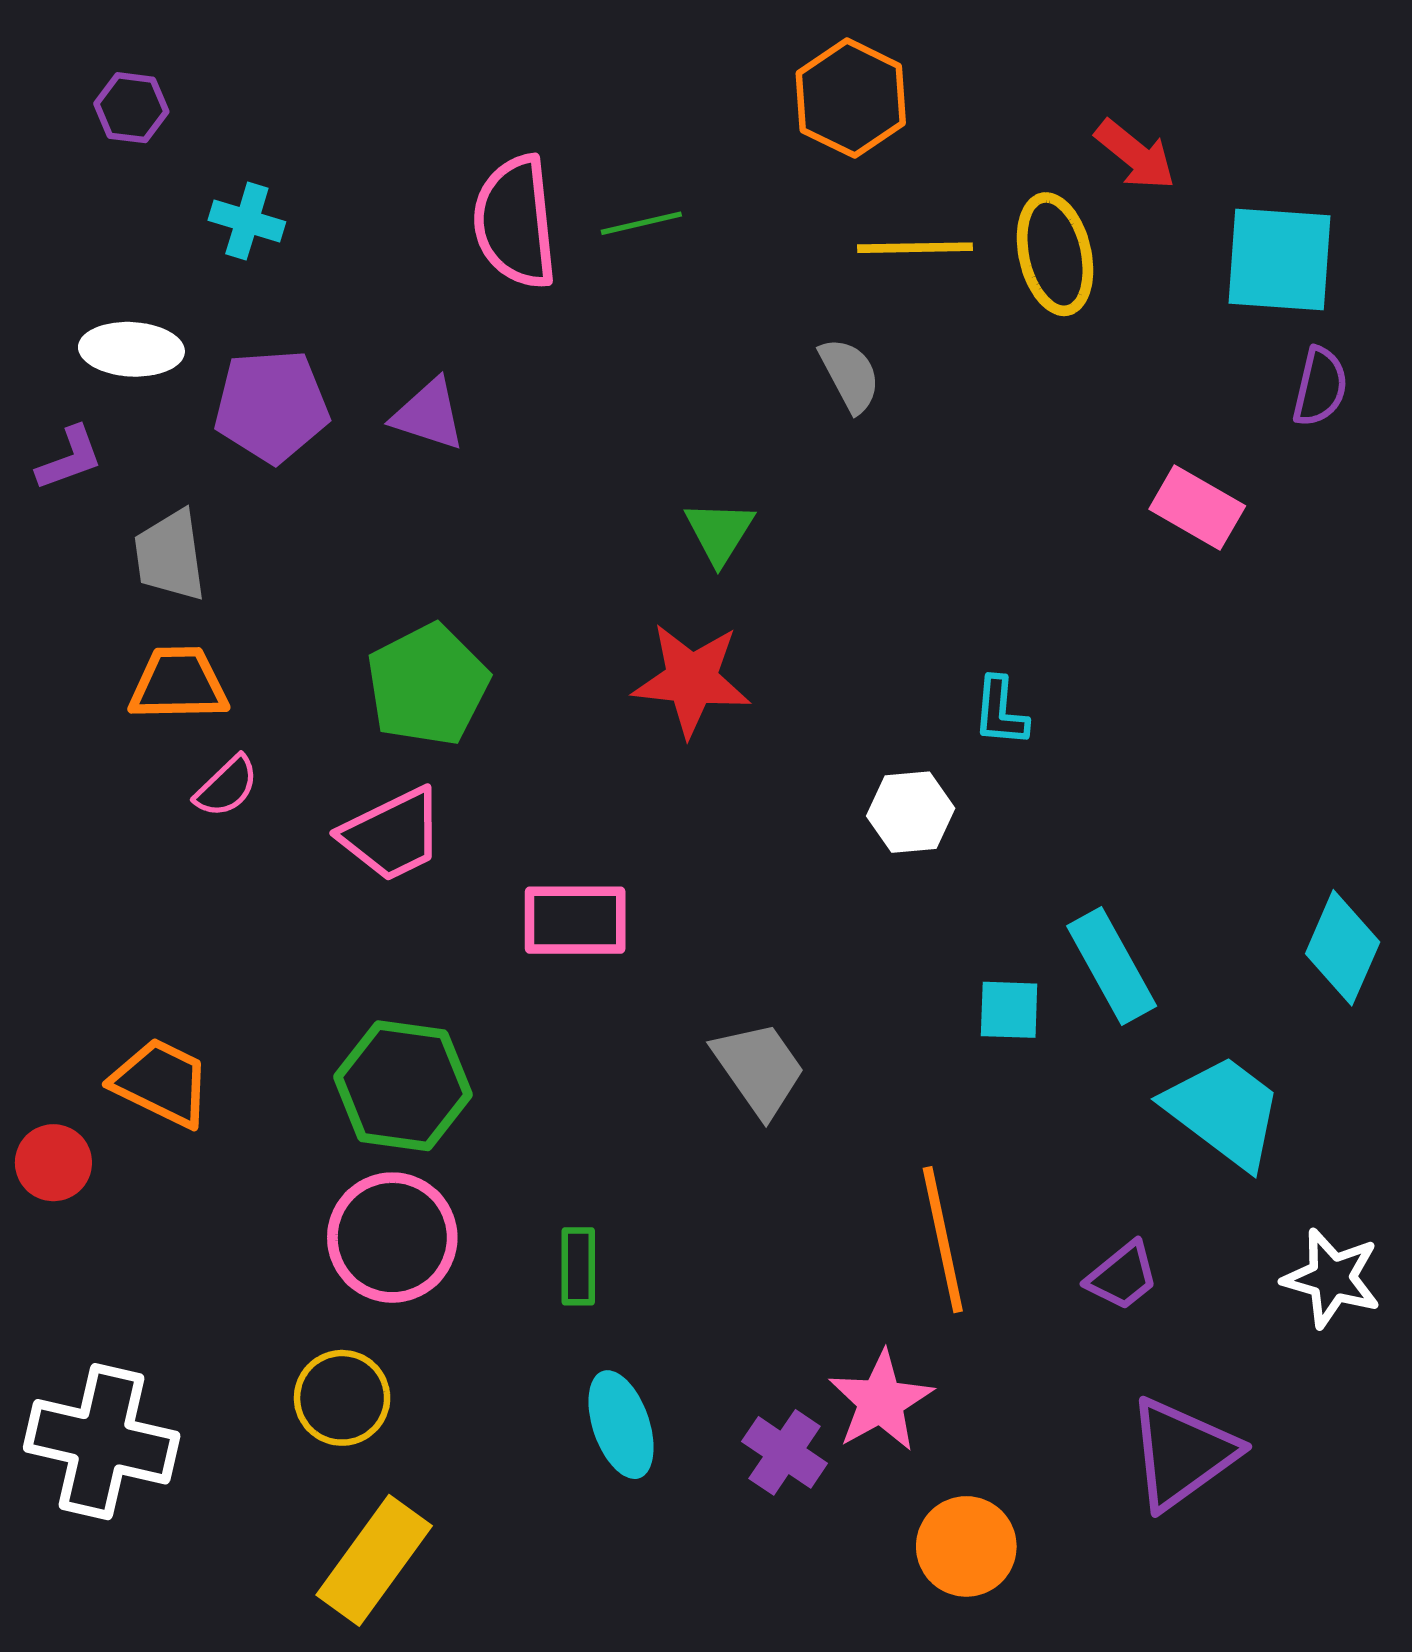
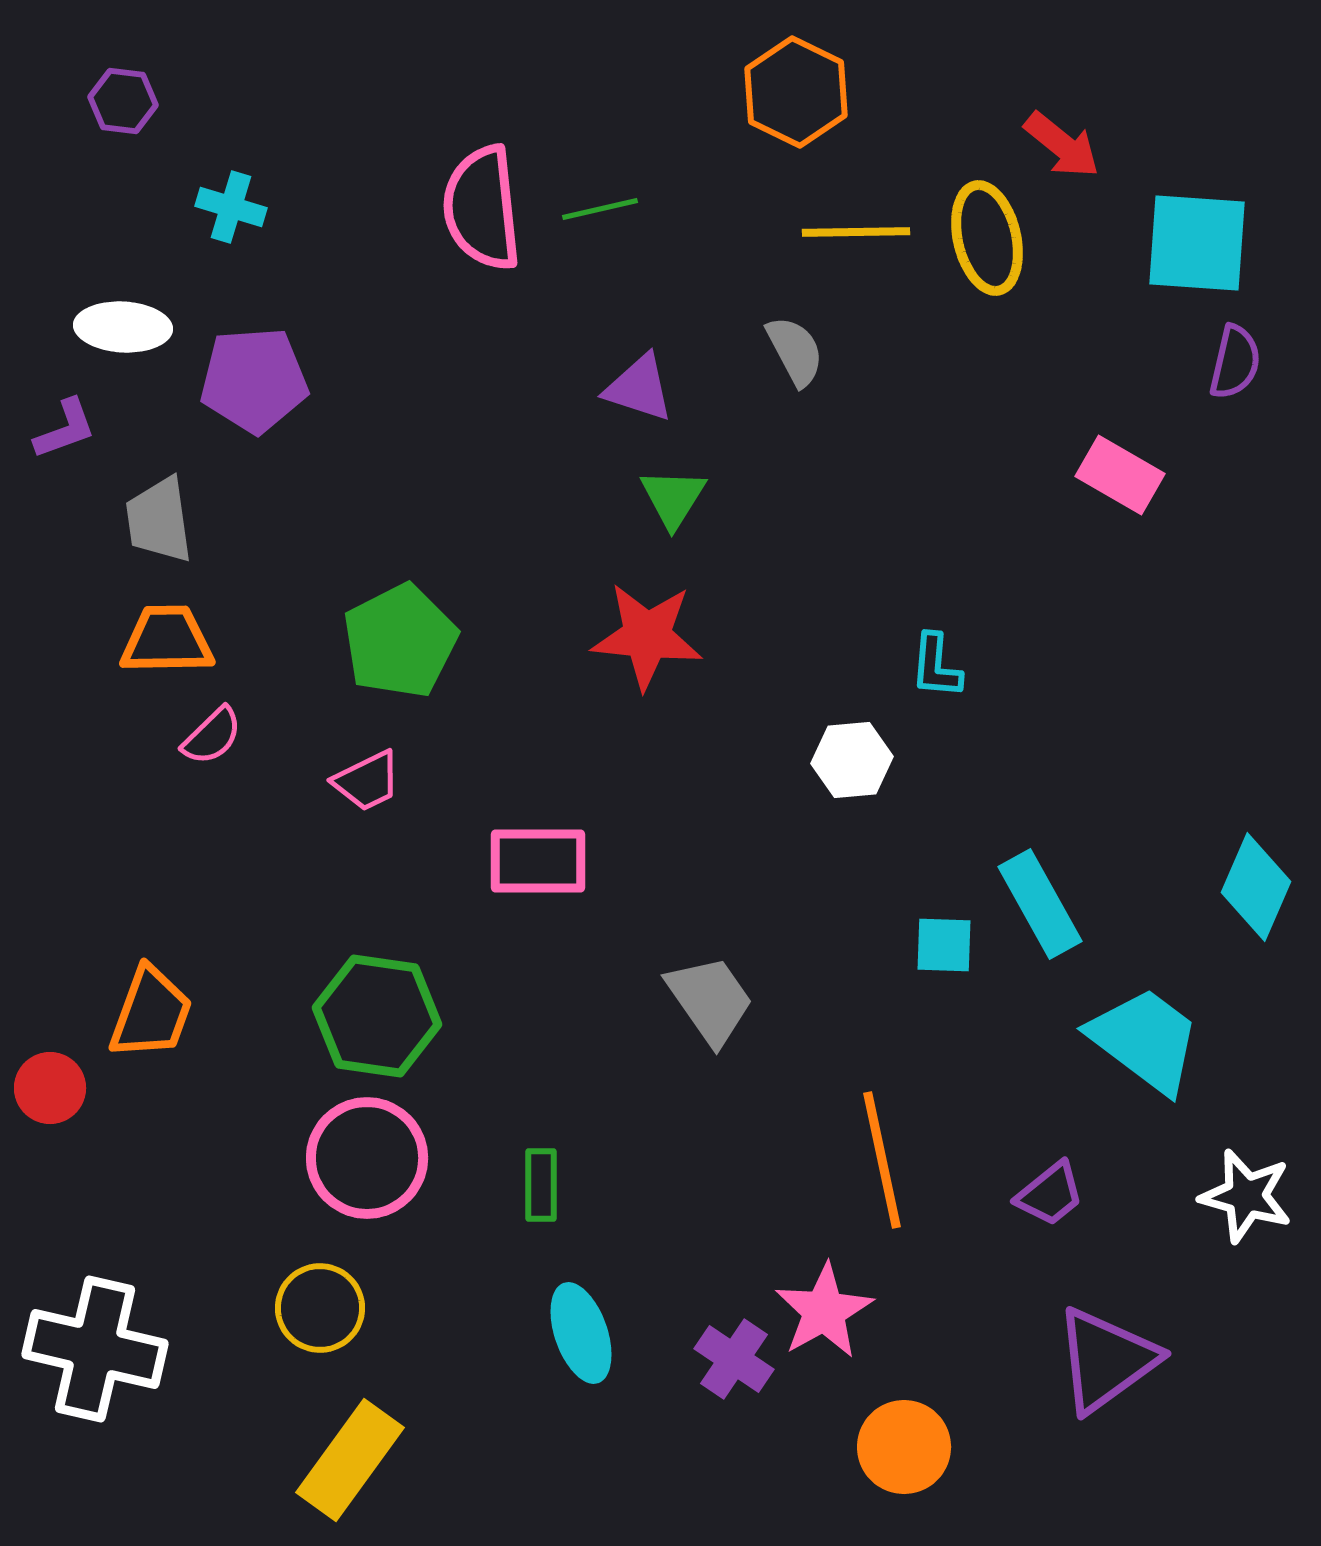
purple triangle: (429, 414) -> (639, 388), moved
pink trapezoid: (392, 835) -> (367, 781), size x0.7
orange trapezoid: (161, 1083) -> (151, 1013), turned 84

